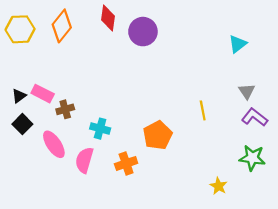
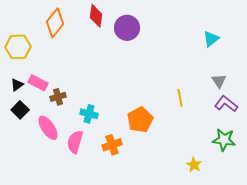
yellow hexagon: (20, 29) -> (18, 47), moved

